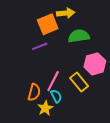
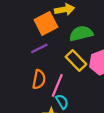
yellow rectangle: (79, 82) -> (76, 60), moved
orange semicircle: (34, 92) -> (39, 79), moved

